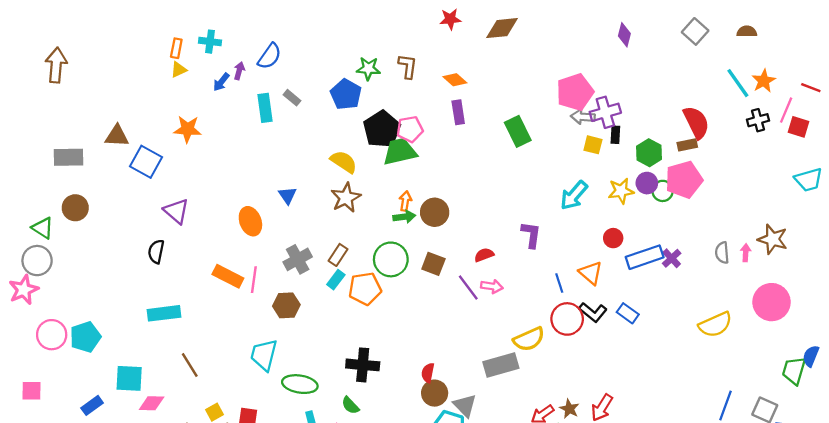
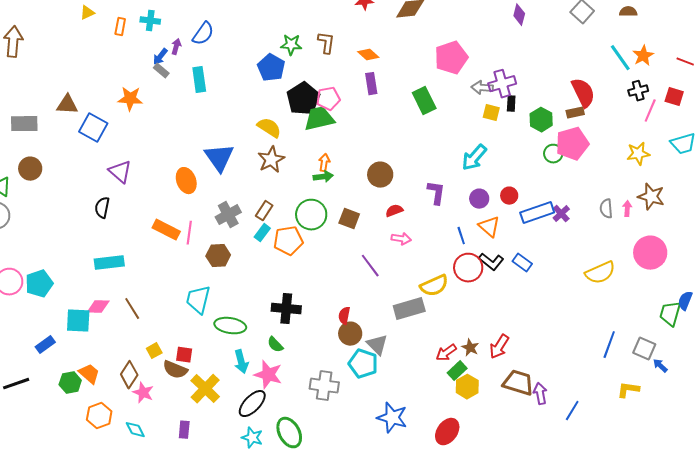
yellow triangle: (179, 70) -> (87, 13), moved
pink pentagon: (575, 92) -> (451, 58), moved
gray rectangle: (292, 98) -> (161, 71), moved
pink line: (786, 110) -> (650, 111), moved
purple circle: (647, 183) -> (479, 199), moved
yellow star: (621, 191) -> (638, 154), moved
blue triangle: (287, 195) -> (219, 158), size x1.8
brown circle: (435, 212) -> (380, 175), moved
purple line: (468, 287) -> (370, 266), moved
pink diamond: (152, 403) -> (98, 307), moved

